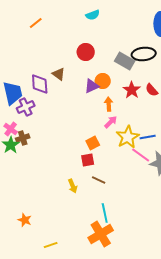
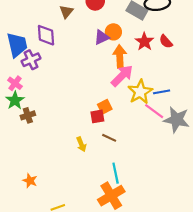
brown triangle: (59, 74) -> (66, 12), moved, turned 32
orange arrow: (109, 104) -> (120, 57), size x1.5
pink arrow: (111, 122) -> (122, 76), size x1.6
brown cross: (23, 138) -> (28, 115), moved
orange square: (93, 143) -> (105, 107), moved

